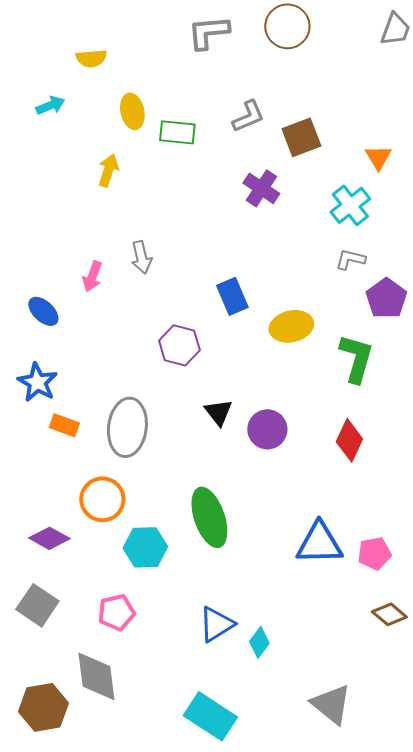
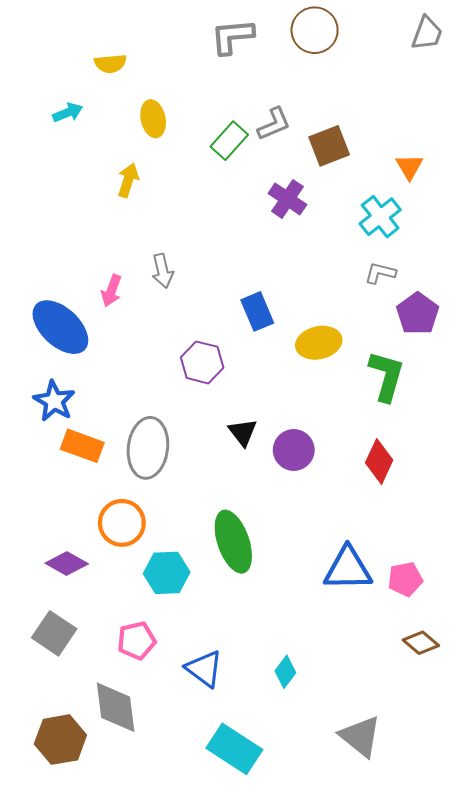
green rectangle: (177, 132) -> (229, 141), moved, turned -54
blue ellipse: (43, 311) -> (60, 327), size x1.8
orange rectangle: (64, 425) -> (82, 446), size x1.4
blue triangle: (216, 624) -> (204, 669), moved, turned -51

